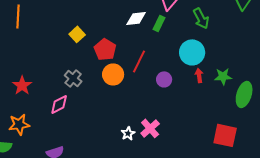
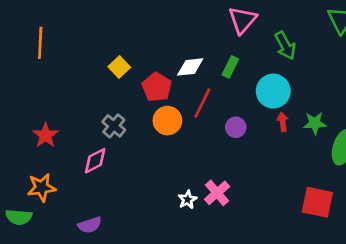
white diamond: (136, 18) -> (190, 67), moved
green rectangle: (159, 23) -> (230, 67), moved

